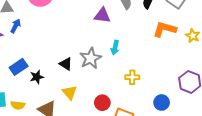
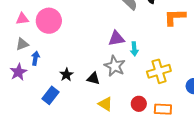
purple triangle: (102, 15) -> (116, 38), moved
black star: (37, 77) -> (66, 75), moved
yellow cross: (132, 77) -> (159, 71), size x1.6

